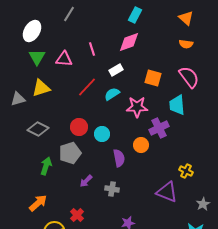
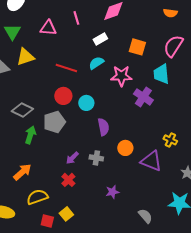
green triangle: (37, 57) -> (12, 32), moved
pink semicircle: (189, 77) -> (173, 46), turned -110
red line: (87, 87) -> (66, 68), moved, turned 65
purple cross: (159, 128) -> (143, 97), turned -30
gray diamond: (38, 129) -> (22, 110), moved
orange circle: (141, 145) -> (125, 148), moved
purple arrow: (86, 181) -> (72, 158), moved
red cross: (77, 215) -> (68, 180), moved

